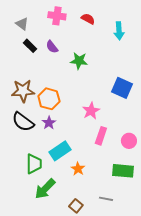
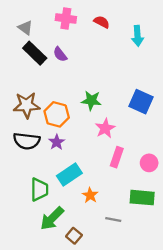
black rectangle: (30, 46) -> (35, 53), size x1.5
green star: (79, 61) -> (91, 101), moved
black semicircle: (23, 122) -> (27, 141), turned -30
gray line: (106, 199) -> (113, 220), moved
brown square: (76, 206) -> (74, 236), moved

